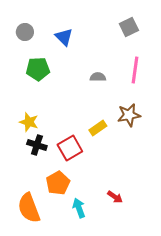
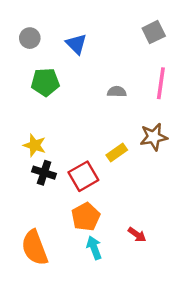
orange pentagon: (58, 183) -> (86, 217), moved

